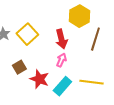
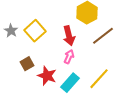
brown line: (95, 39) -> (103, 36), turned 35
yellow line: (91, 82) -> (99, 79), turned -55

